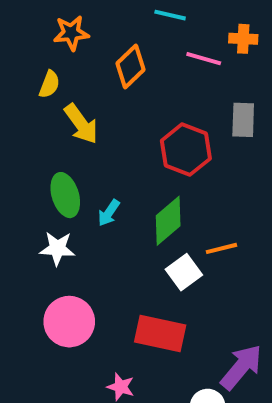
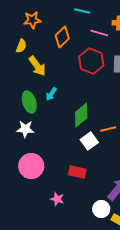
red hexagon: (186, 150) -> (91, 61), moved
cyan arrow: (109, 213) -> (51, 94), moved
red rectangle: (160, 333) -> (77, 172), size x0.7

